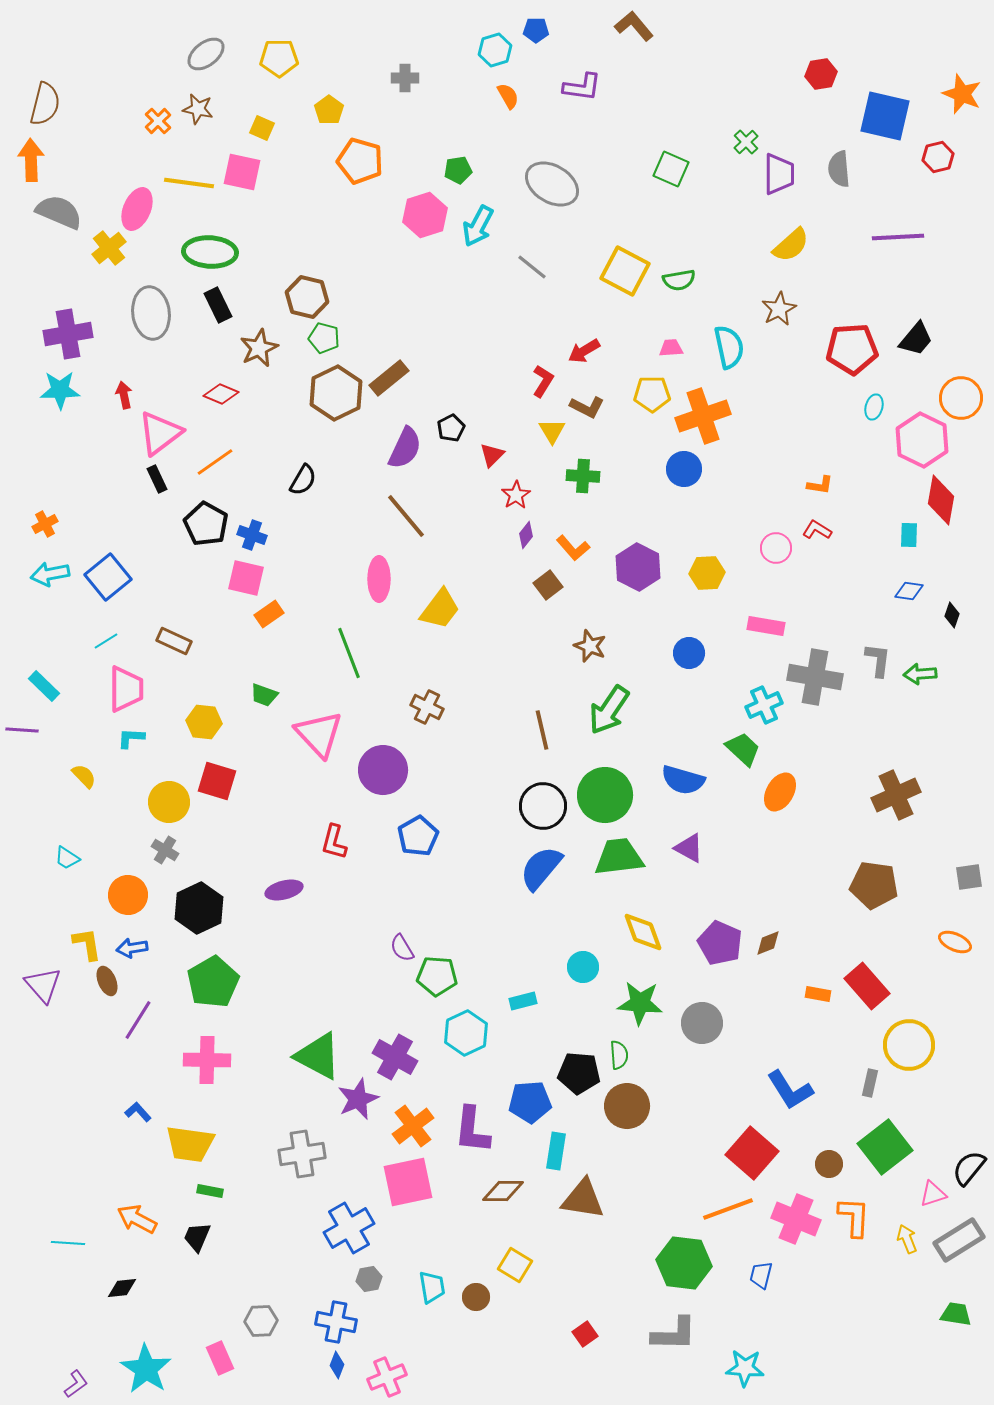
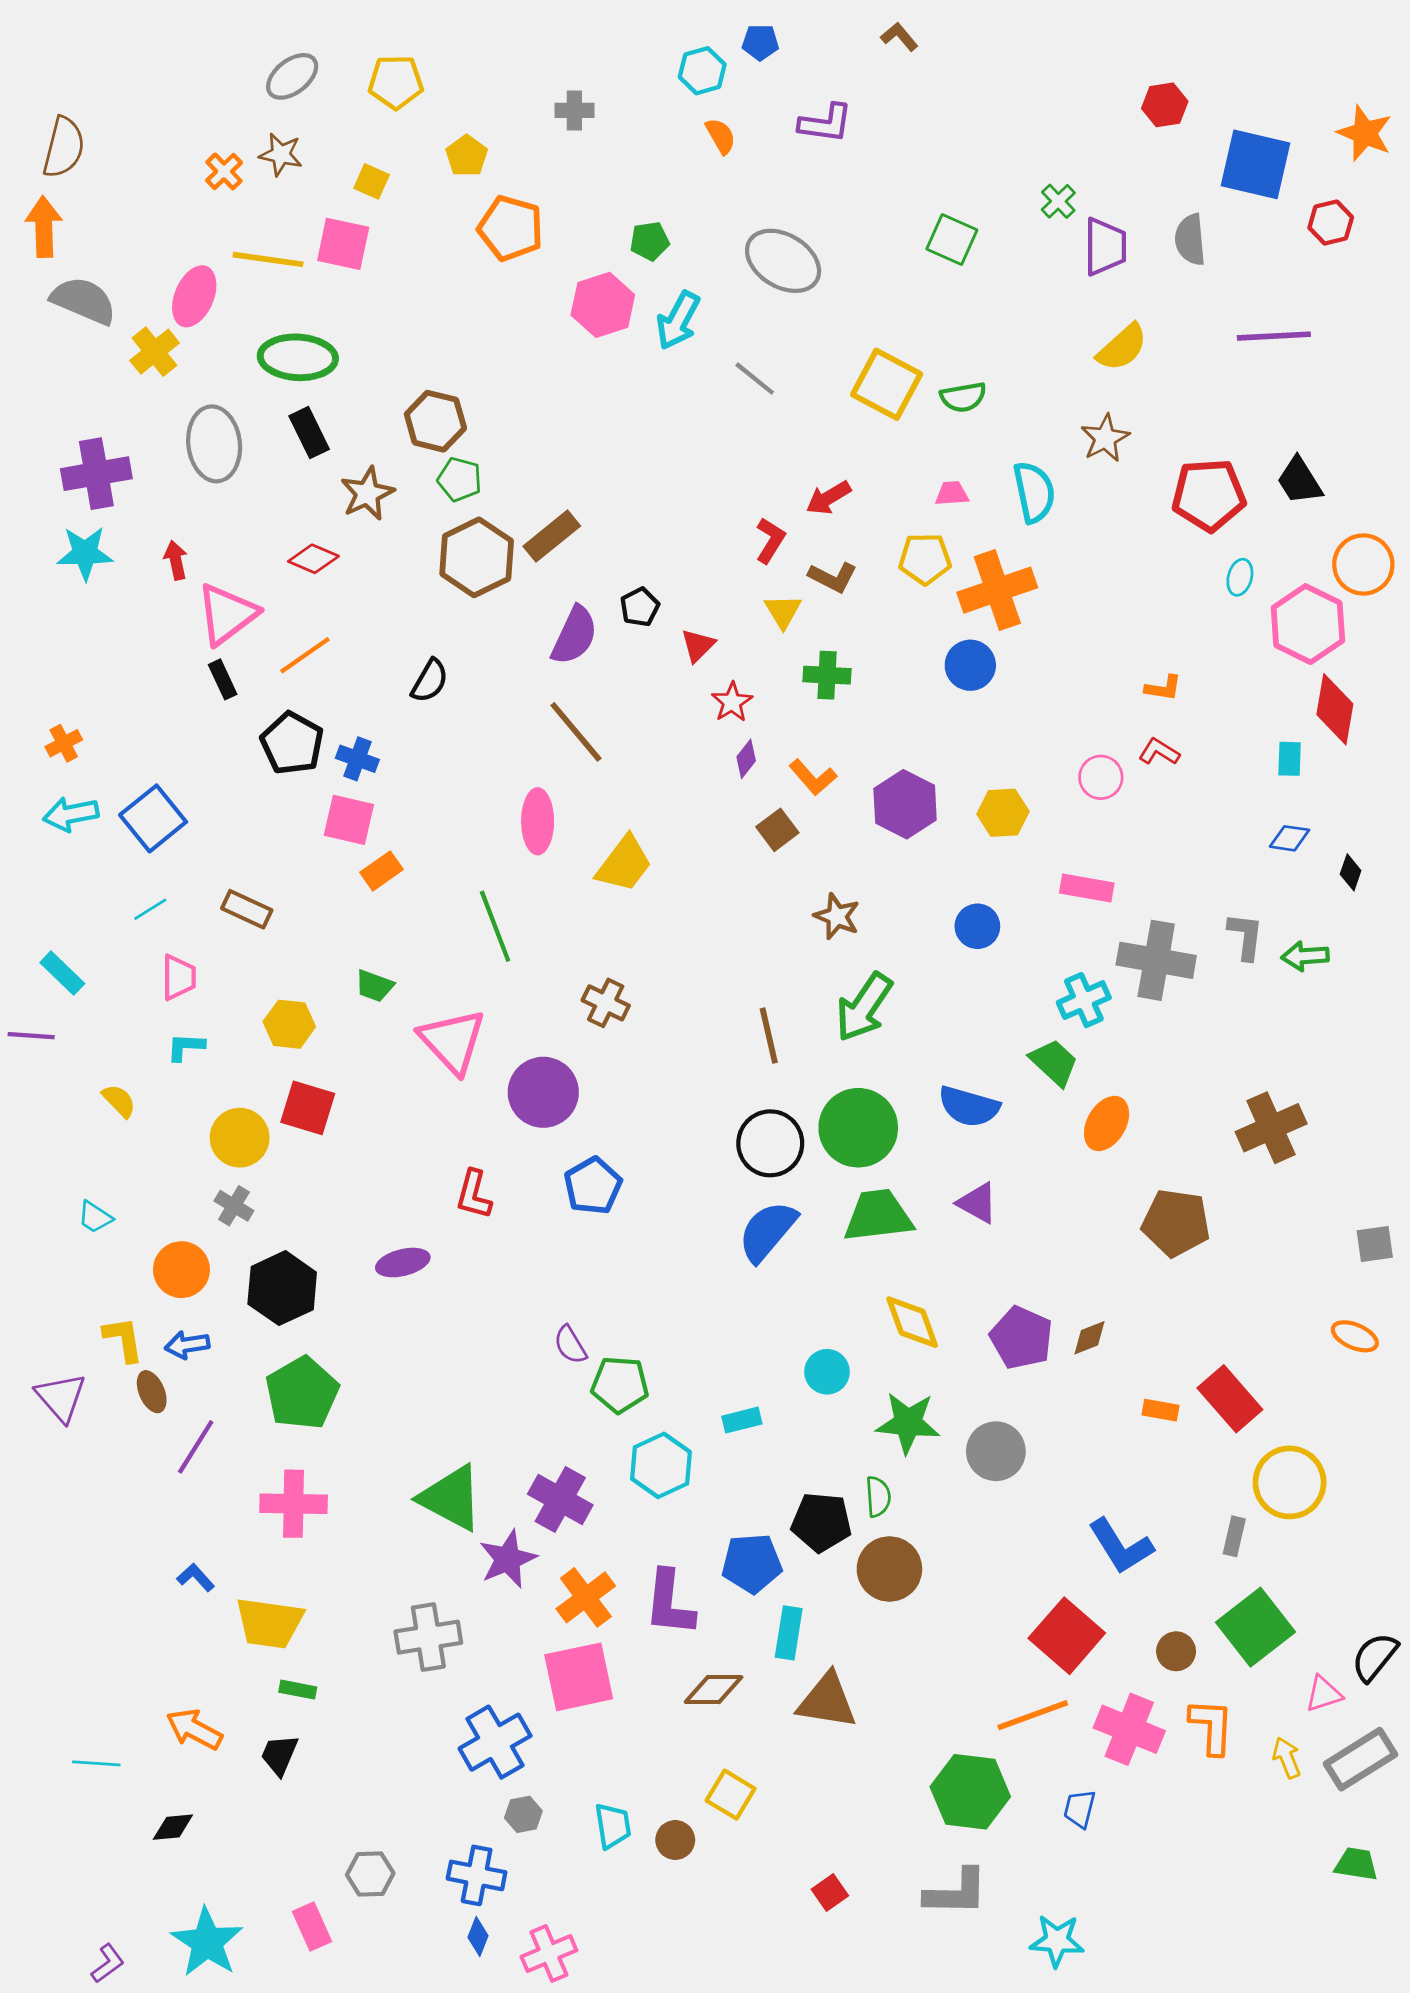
brown L-shape: (634, 26) -> (899, 37), size x0.7
black trapezoid: (916, 339) -> (1299, 481), turned 108
pink trapezoid: (126, 689) -> (179, 977), size x0.7
brown pentagon: (874, 885) -> (1176, 1223), moved

